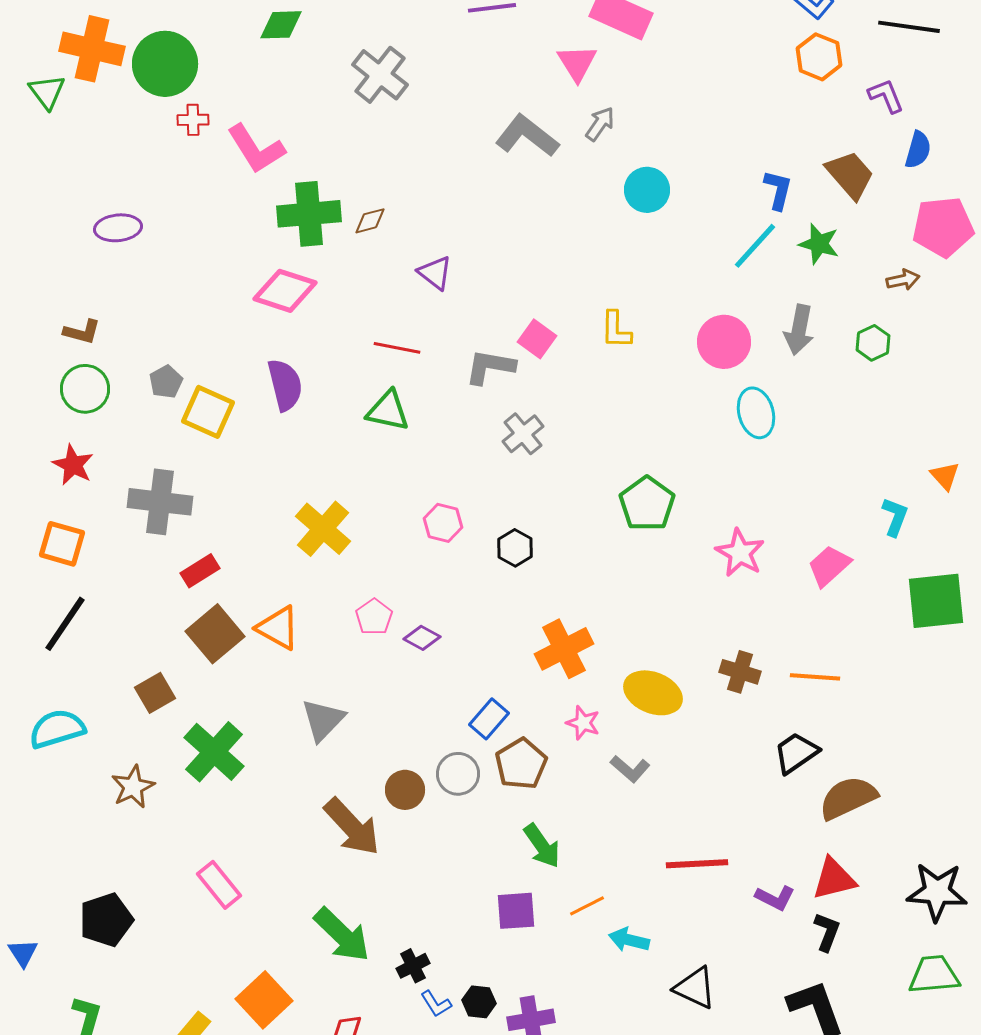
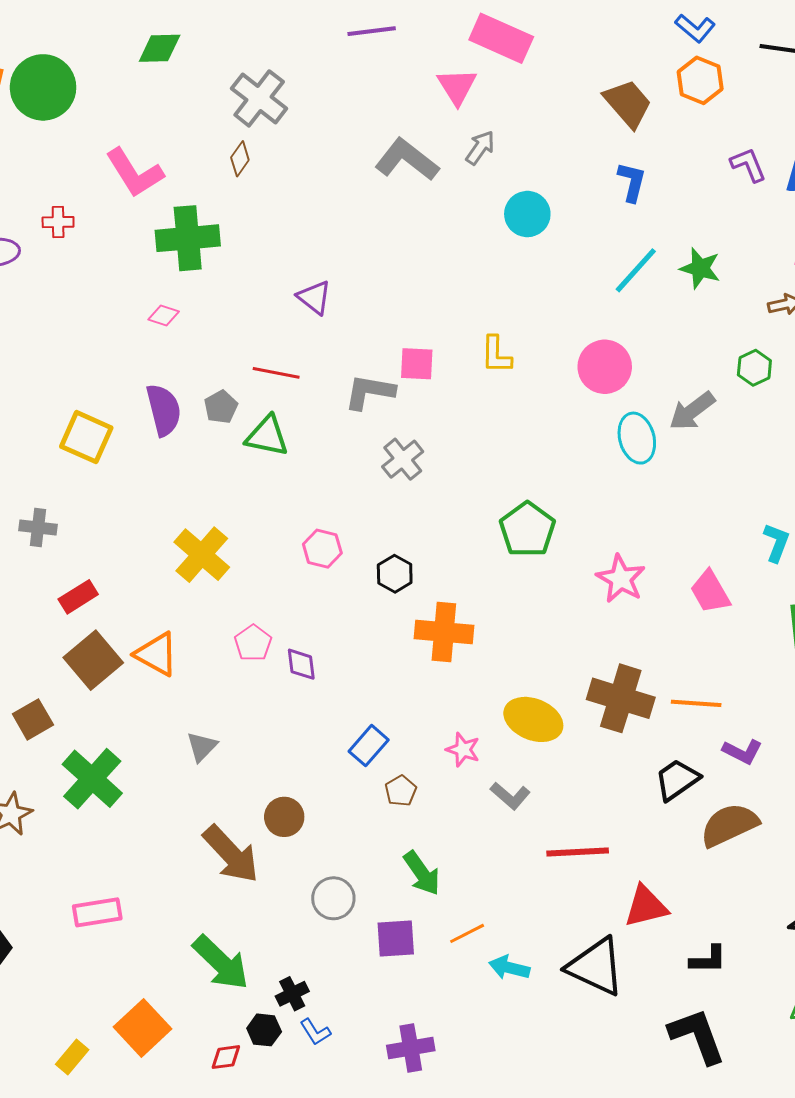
purple L-shape: (886, 96) -> (748, 165), moved
red cross: (193, 120) -> (58, 222), moved
brown trapezoid: (850, 175) -> (628, 103), moved
blue L-shape: (778, 190) -> (632, 182), moved
brown diamond: (370, 221) -> (240, 159), moved, turned -40
pink diamond: (285, 291) -> (164, 316), size x0.5
gray arrow: (799, 330) -> (692, 411), moved, turned 42
pink square: (537, 339) -> (417, 364), turned -33
gray pentagon: (166, 382) -> (221, 407), moved
gray cross: (160, 502) -> (38, 528), size x0.6
pink trapezoid: (829, 566) -> (710, 592), turned -78
purple diamond: (422, 638) -> (301, 664), turned 54
orange cross: (564, 649) -> (444, 632), moved, turned 32
brown cross: (740, 672) -> (621, 698), size x1.6
gray triangle: (323, 720) -> (202, 747), size x0.7
brown pentagon: (521, 764) -> (401, 791), size x0.6
gray circle: (458, 774) -> (333, 898), moved
red line: (697, 864) -> (578, 852), moved
red triangle: (834, 879) -> (646, 906), moved
pink rectangle: (219, 885) -> (97, 912), turned -60
purple L-shape: (775, 898) -> (742, 752), moved
black L-shape: (827, 932) -> (708, 960), turned 69
black triangle: (695, 988) -> (596, 967), moved, size x1.4
black hexagon: (479, 1002) -> (264, 1030), moved

